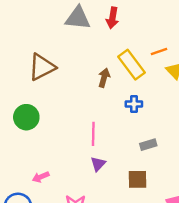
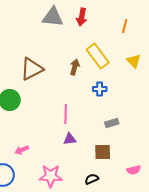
orange line: (159, 51) -> (125, 26), moved, turned -56
brown triangle: (42, 67) -> (32, 69), moved
purple triangle: (98, 164) -> (70, 139), turned 40

